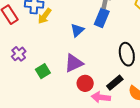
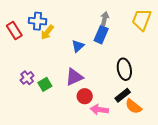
purple cross: (19, 54) -> (27, 78), moved
black rectangle: (115, 83) -> (123, 95), moved

